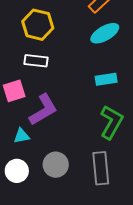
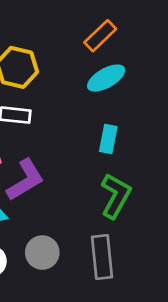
cyan rectangle: (106, 79) -> (108, 139), turned -70

